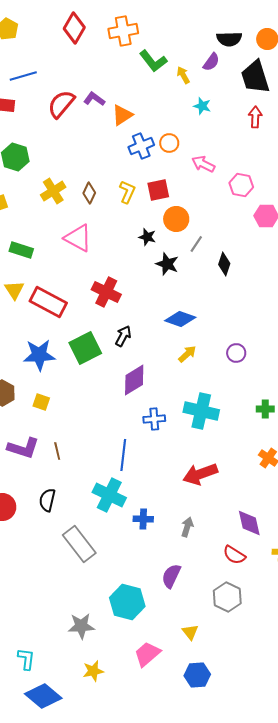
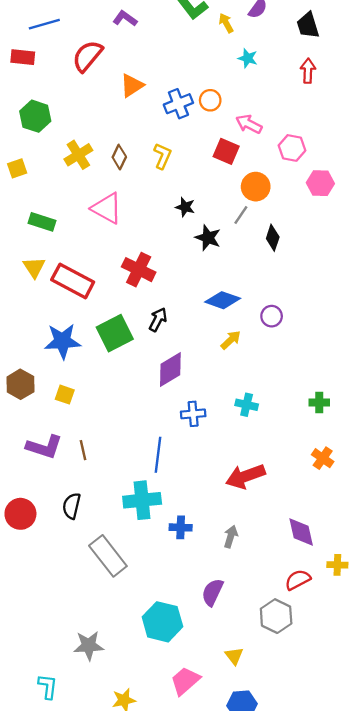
black trapezoid: (255, 77) -> (308, 25), size x0.7
purple L-shape: (94, 99) -> (125, 18), moved
orange triangle: (122, 115) -> (132, 85), moved
red square: (158, 190) -> (226, 151), moved, turned 35
orange circle: (176, 219) -> (256, 187), moved
purple circle: (236, 353) -> (272, 316), moved
cyan cross: (201, 411) -> (247, 405), size x0.6
cyan cross: (109, 495) -> (142, 500), turned -32
red semicircle: (234, 555) -> (298, 580), moved, turned 120
gray star: (81, 626) -> (89, 646), moved

